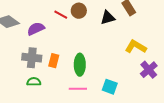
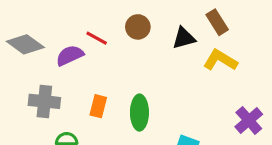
red line: (61, 15) -> (97, 38), moved
yellow L-shape: (136, 47) -> (220, 60), moved
gray cross: (32, 58) -> (44, 101), moved

